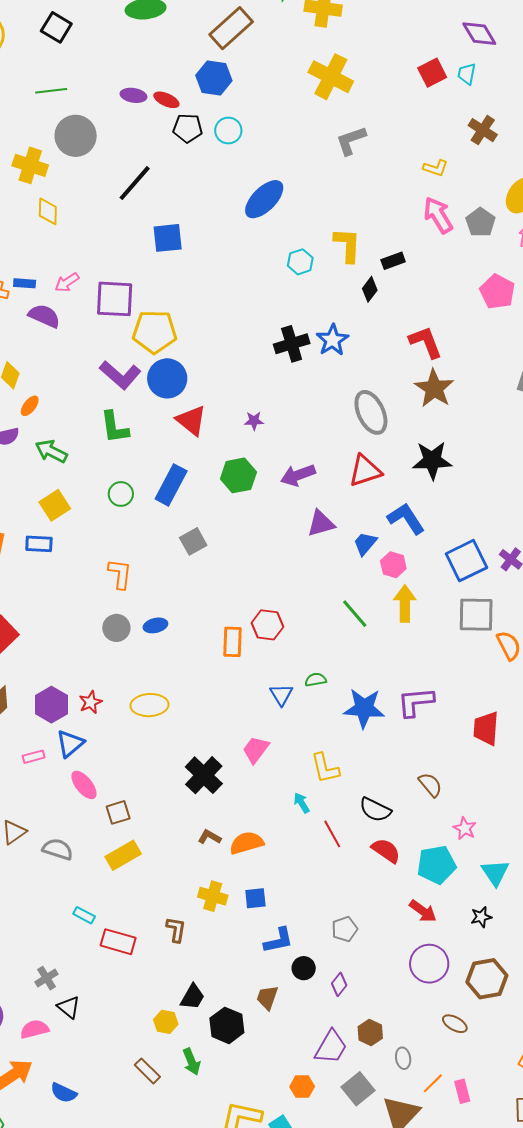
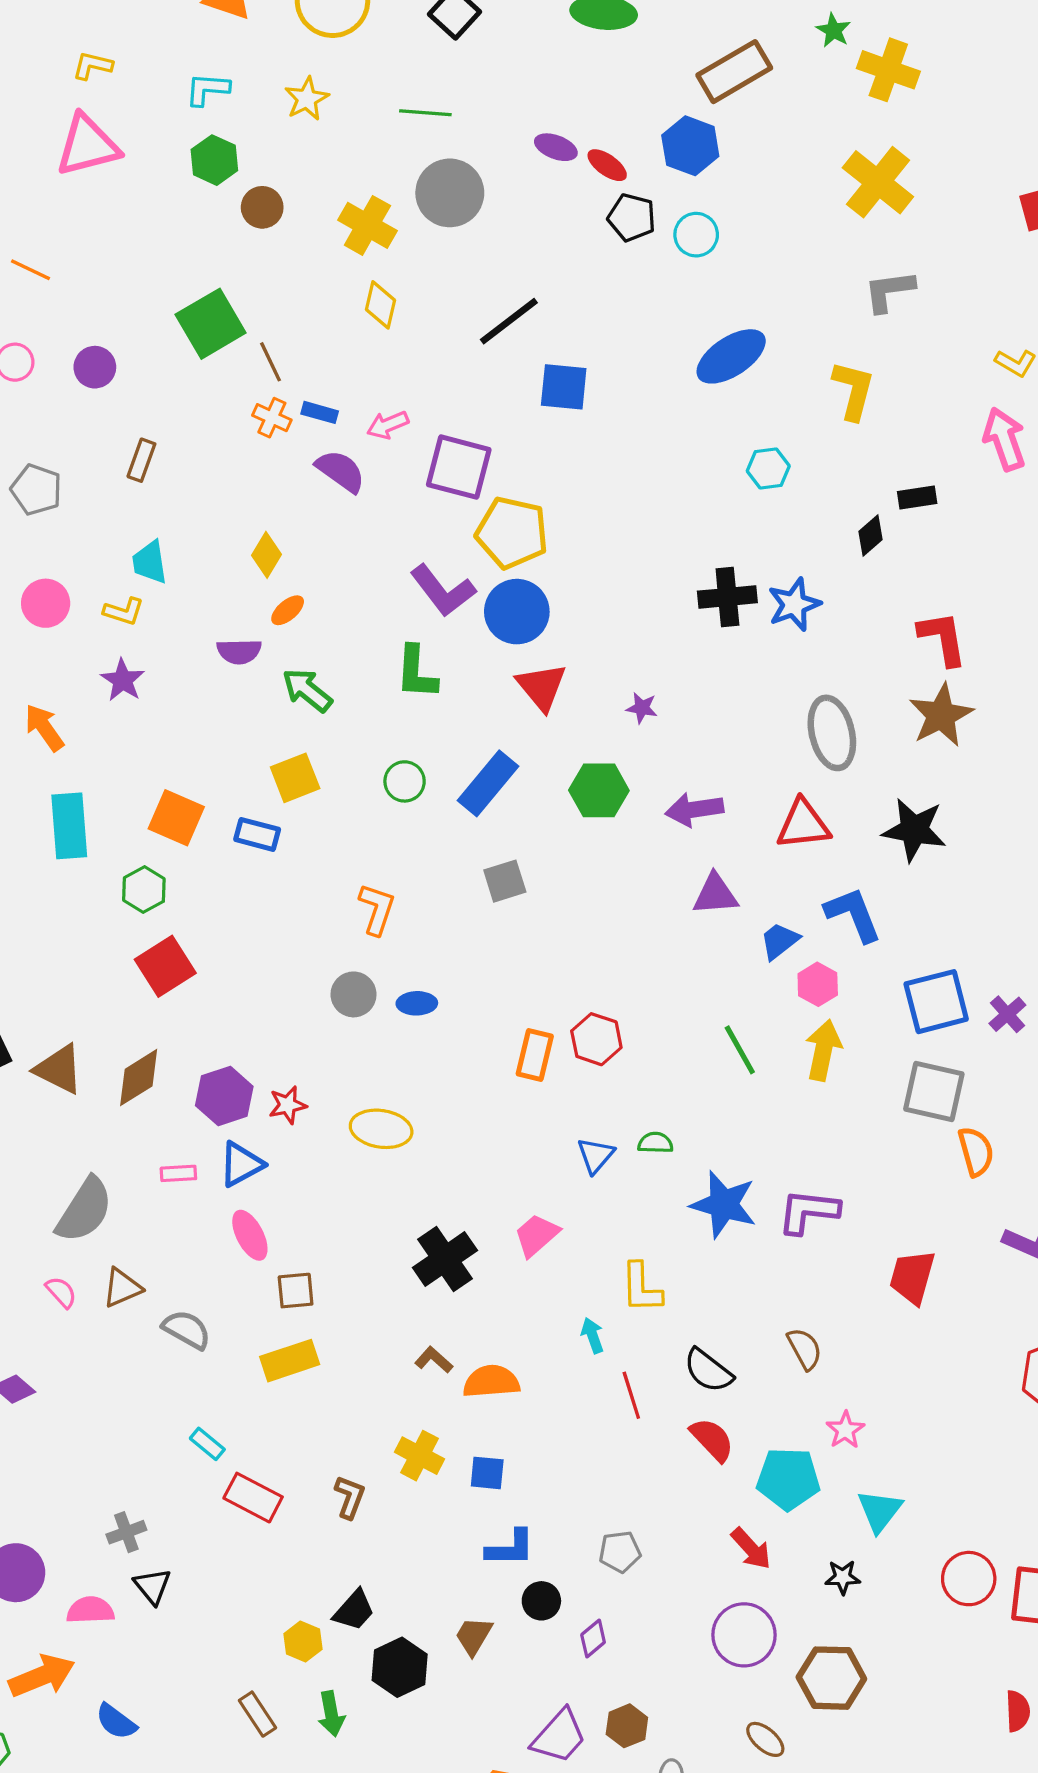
black line: (135, 183) -> (509, 321), moved
yellow L-shape: (347, 245) -> (853, 390), moved

